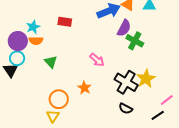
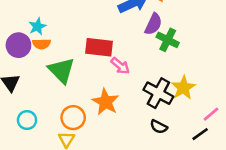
red rectangle: (65, 22) -> (99, 47), moved, size x1.5
cyan circle: (17, 58) -> (27, 120), moved
green triangle: (51, 62) -> (61, 70), size x1.6
orange star: (84, 88) -> (105, 102), size x1.5

